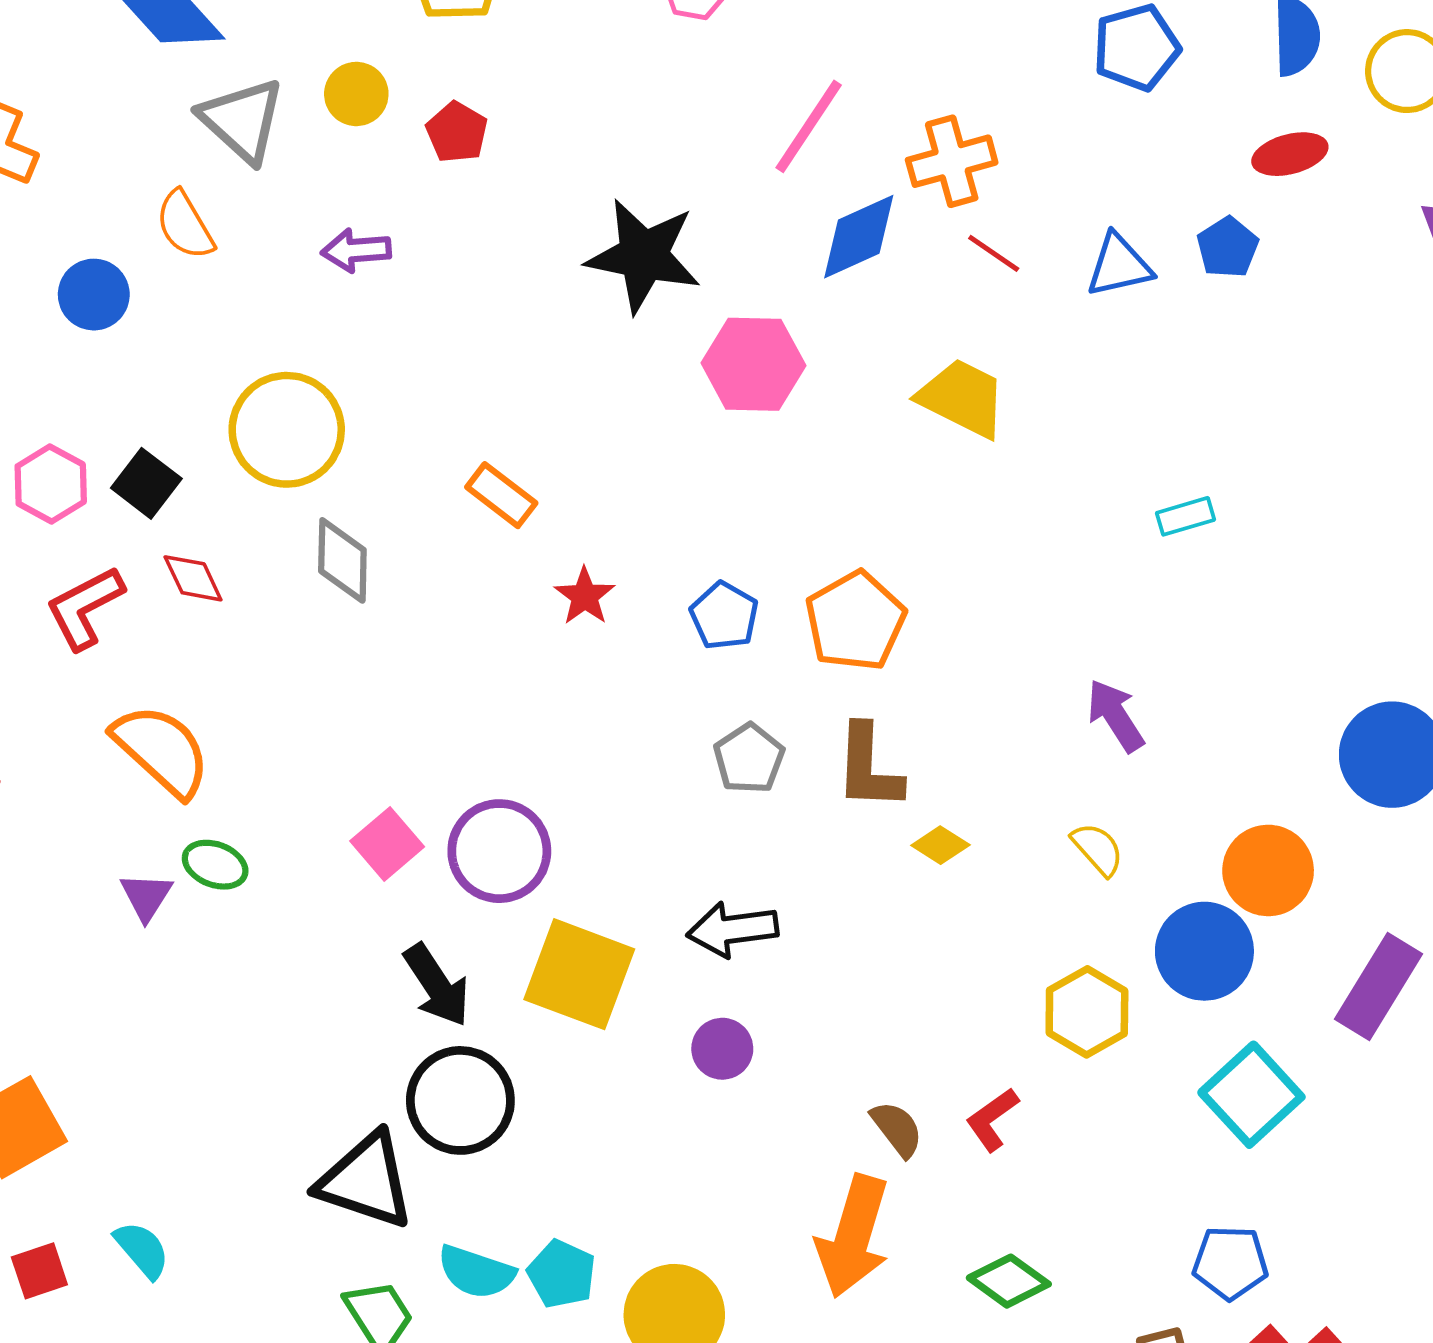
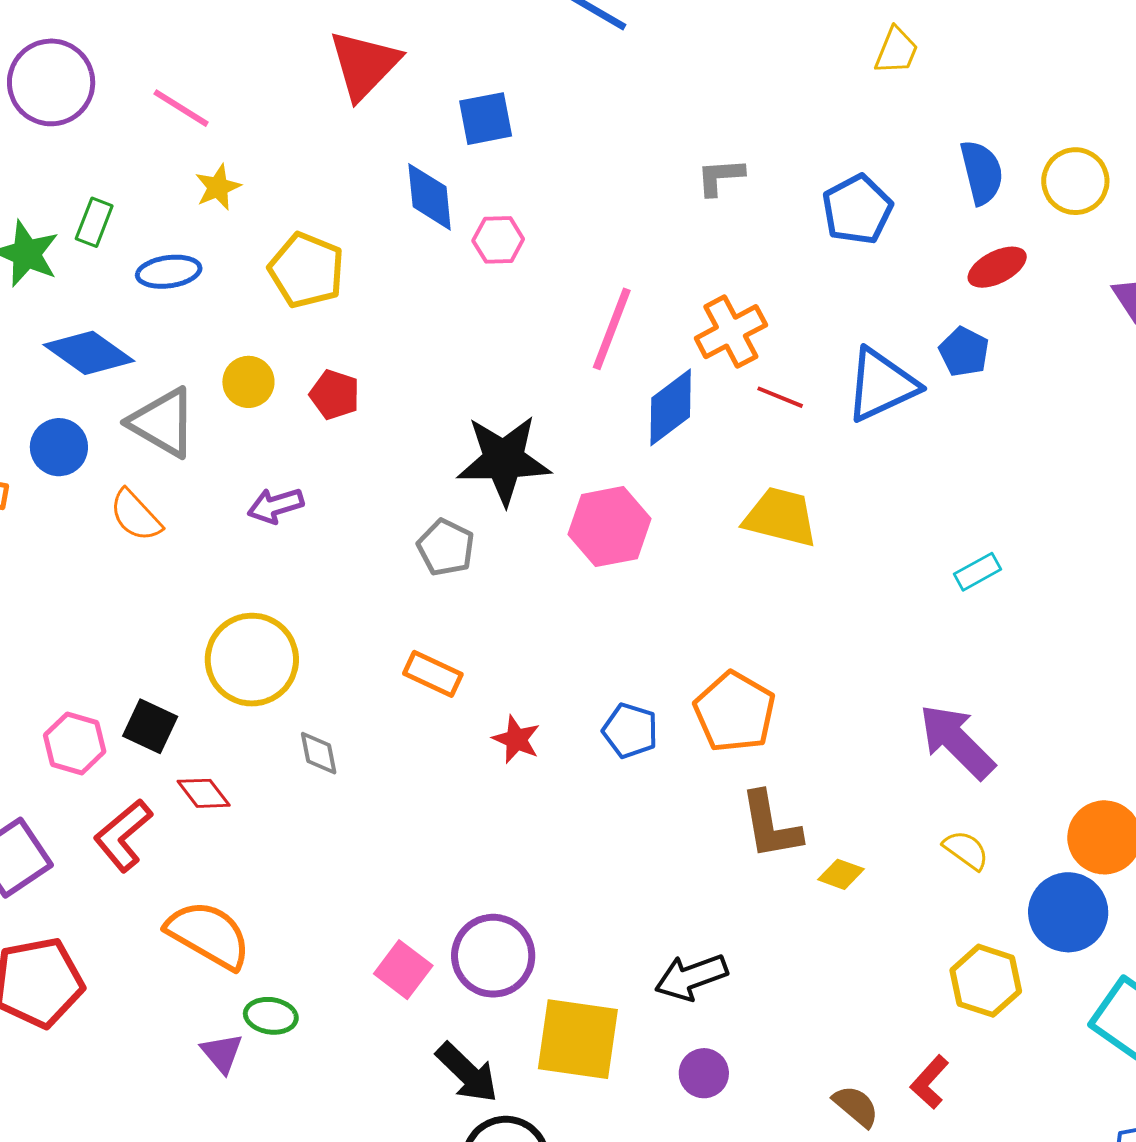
blue triangle: (1119, 265) -> (881, 385), size x1.4
blue circle: (94, 295) -> (59, 447), moved
gray diamond: (342, 560) -> (319, 753), size x0.7
purple arrow: (1115, 716) -> (957, 741), size x1.4
gray pentagon: (749, 758) -> (446, 547), moved

